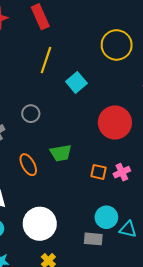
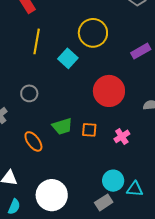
yellow circle: (117, 45) -> (93, 33), moved
orange square: (99, 172) -> (89, 130), moved
gray rectangle: (93, 239) -> (104, 202), turned -30

